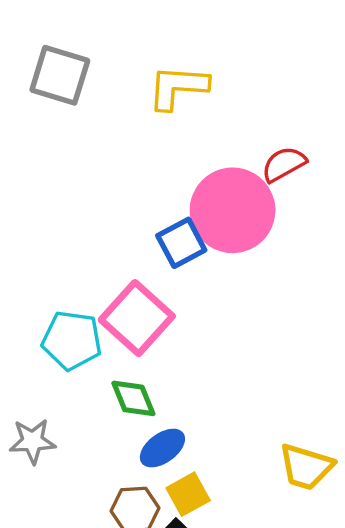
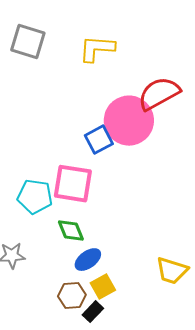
red semicircle: (284, 164) -> (159, 94), size x1.6
pink square: (137, 318) -> (73, 184), turned -33

